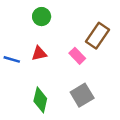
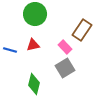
green circle: (42, 17) -> (35, 14), size x1.5
gray square: (82, 95) -> (65, 68), moved

